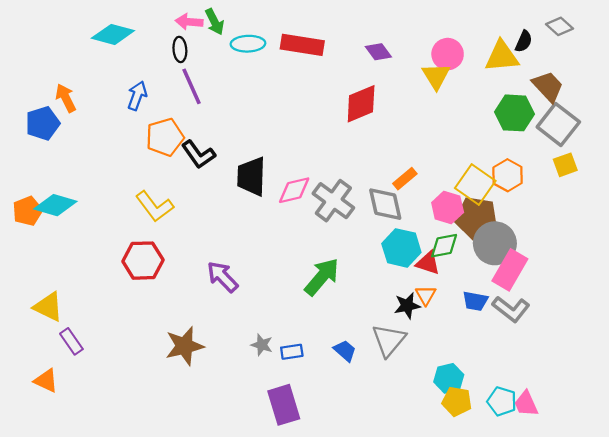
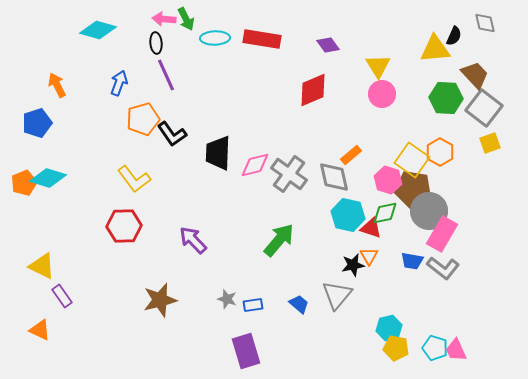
gray diamond: (559, 26) -> (485, 23), turned 35
pink circle: (448, 54) -> (382, 94), moved
blue pentagon: (43, 123) -> (37, 123), moved

